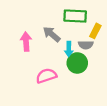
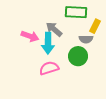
pink arrow: (26, 42) -> (30, 36), turned 114
cyan arrow: (69, 49) -> (48, 43), moved, size x1.5

